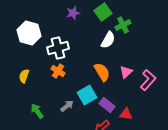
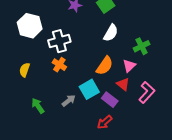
green cross: (123, 25) -> (142, 46), moved
orange semicircle: (102, 72) -> (105, 66), turned 66
pink L-shape: (148, 80) -> (147, 92), moved
red triangle: (126, 114) -> (123, 84), moved, turned 32

